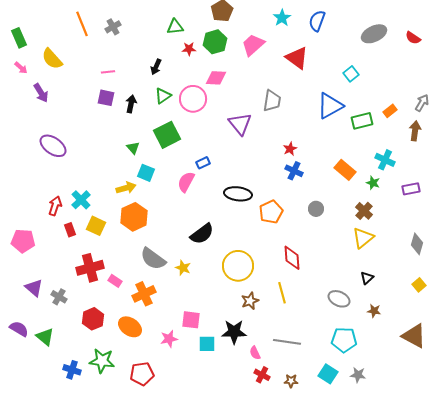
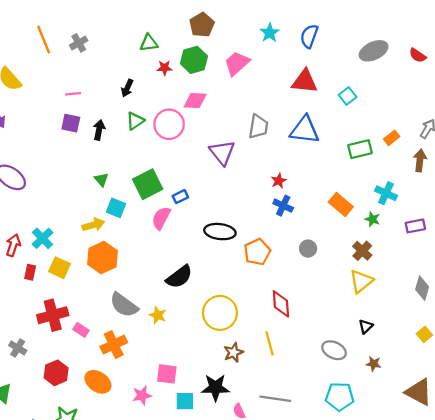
red triangle: (297, 58) -> (305, 81), moved, turned -30
blue triangle: (330, 106) -> (305, 130), moved, turned 36
green square: (167, 135) -> (148, 184), moved
red rectangle: (70, 230) -> (30, 272), turned 32

